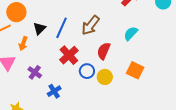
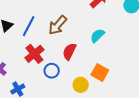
yellow circle: (105, 77) -> (81, 85), moved

